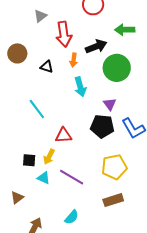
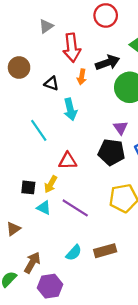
cyan arrow: (80, 87) -> (70, 109), moved
brown rectangle: (113, 200) -> (105, 251), moved

